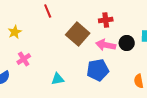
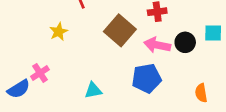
yellow star: (15, 32) -> (59, 32), moved
pink cross: (24, 59) -> (40, 73), moved

